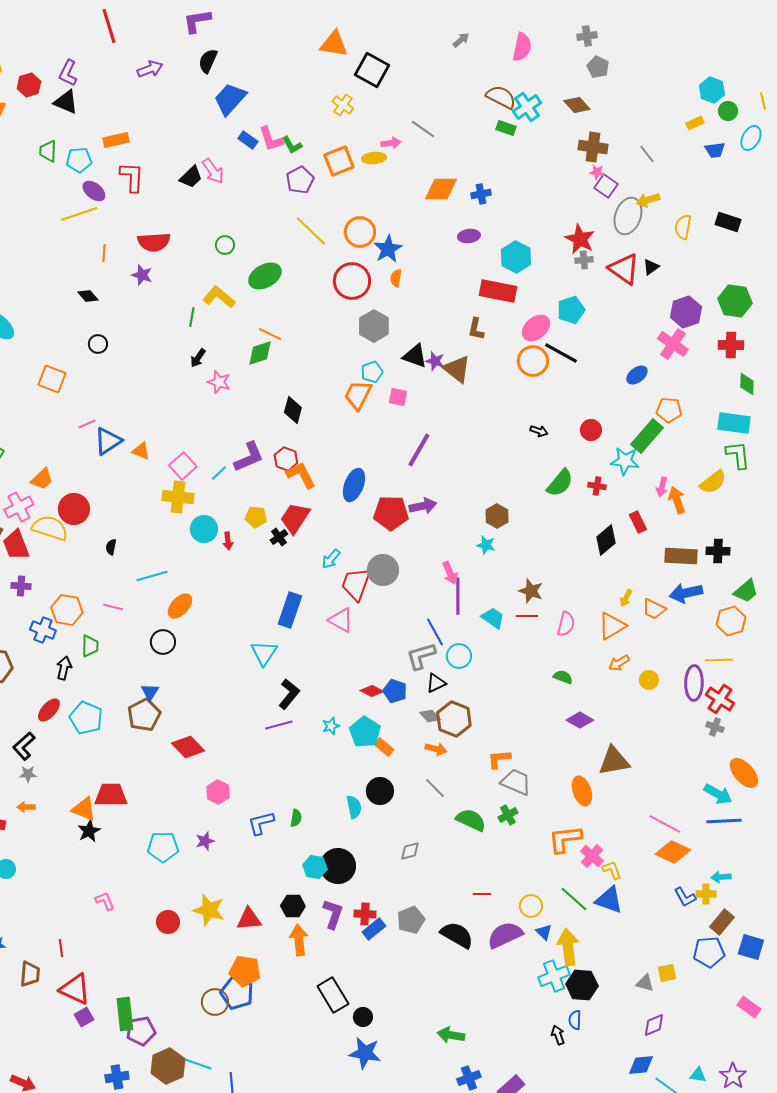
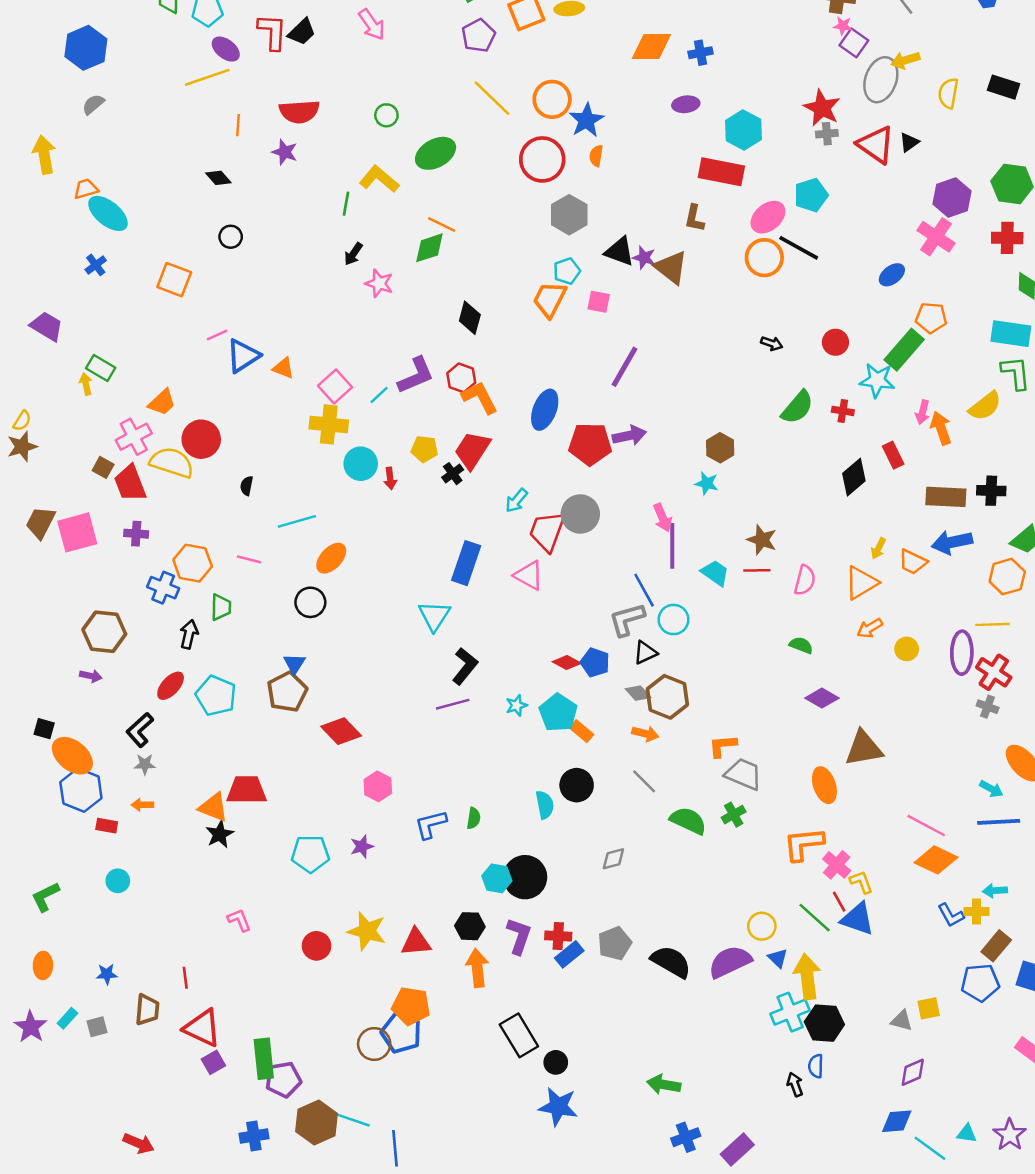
black trapezoid: (191, 177) -> (302, 32), moved
cyan arrow: (718, 794) -> (991, 789), size x0.7
red line: (482, 894) -> (839, 902), moved, turned 60

